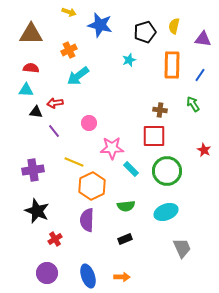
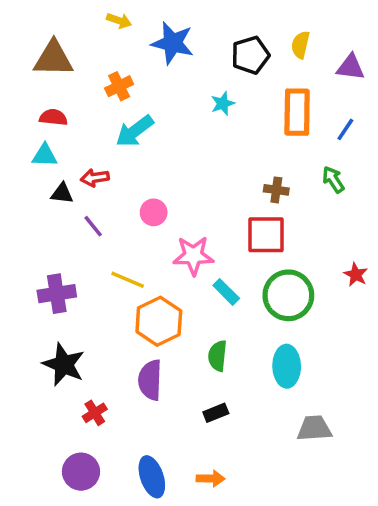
red star: (204, 150) -> (356, 275), moved
green semicircle: (126, 206) -> (218, 356), turned 102
cyan ellipse: (166, 212) -> (287, 366), turned -70
gray trapezoid: (182, 248) -> (314, 428), turned -70

